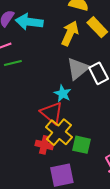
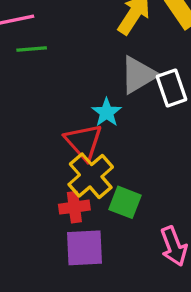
red cross: (44, 145) -> (74, 207), moved, turned -30

